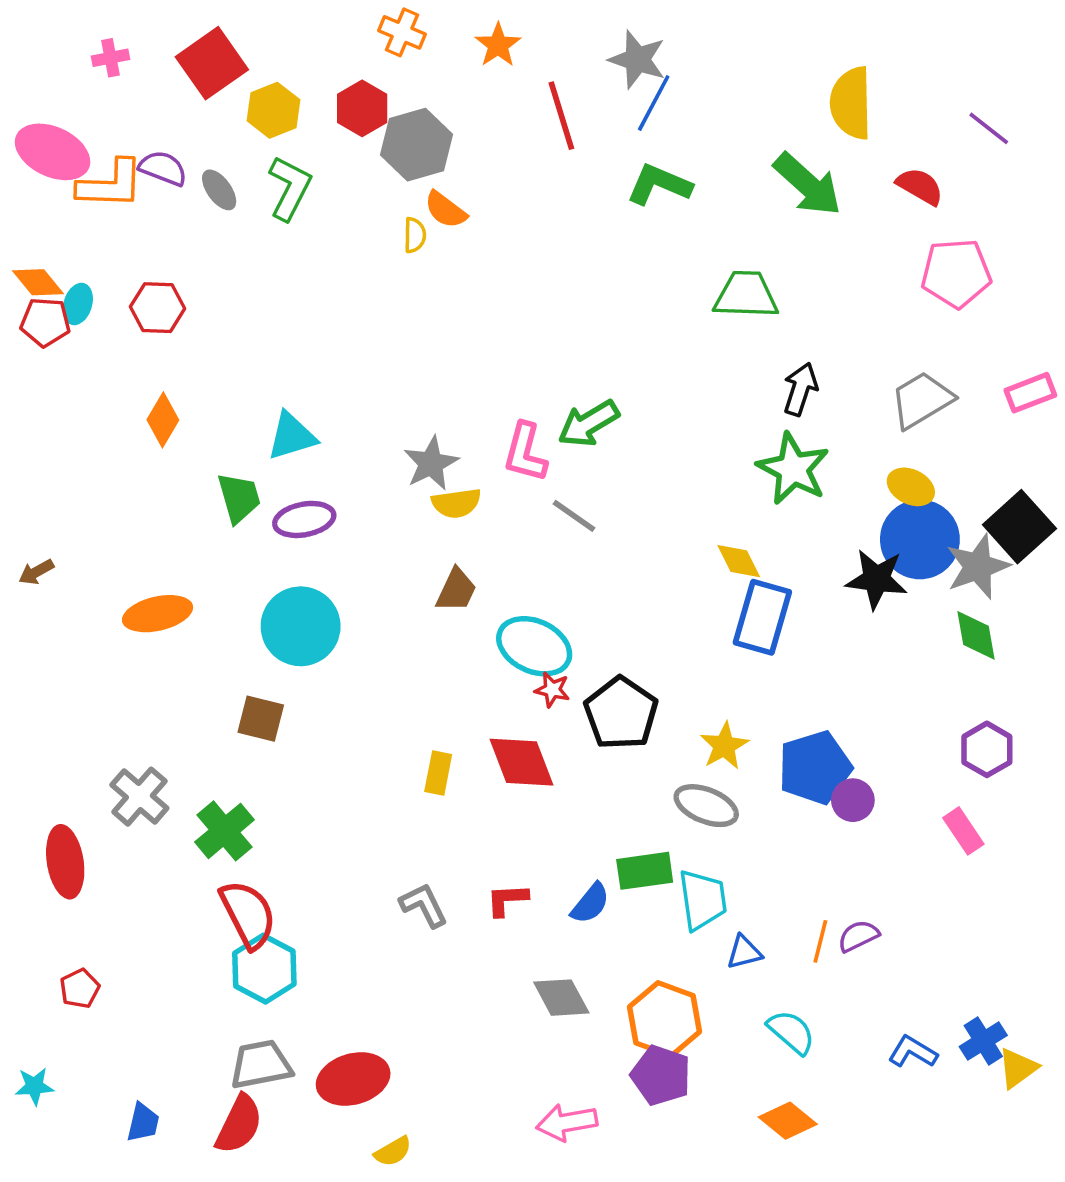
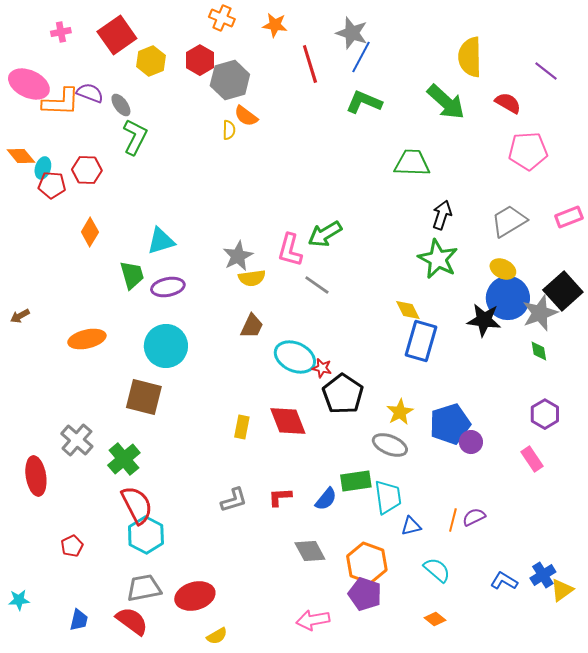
orange star: (498, 45) -> (275, 25), turned -30
green L-shape: (290, 188) -> (135, 137), moved
red pentagon: (45, 322) -> (52, 185), moved
green diamond: (976, 635) -> (539, 351), size x0.7
red star: (552, 690) -> (322, 368), moved
brown square: (261, 719) -> (144, 397), size x1.4
gray L-shape: (424, 905) -> (234, 500), turned 100
red pentagon: (80, 988) -> (72, 546), moved
orange diamond: (788, 1121) -> (435, 619), size x0.7
red semicircle: (239, 1124) -> (132, 621), turned -80

